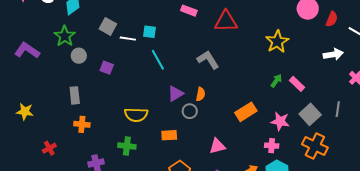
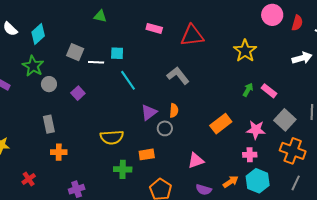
purple square: (107, 68) -> (78, 93), turned 32
green cross: (127, 146) -> (123, 169), moved

